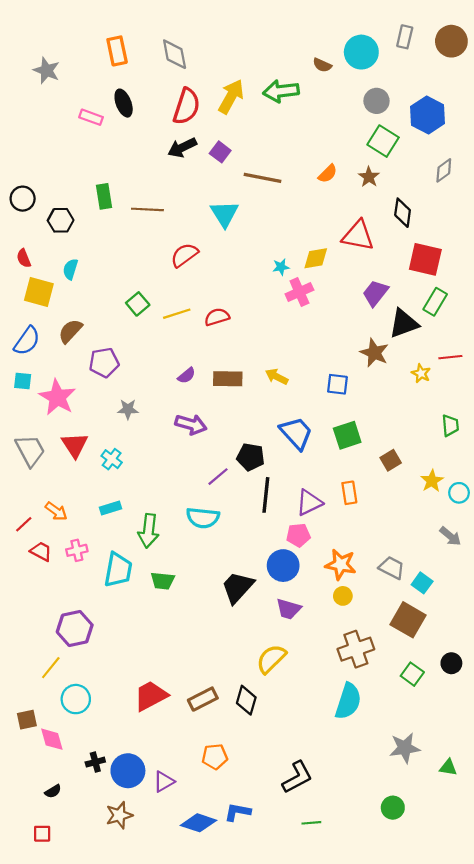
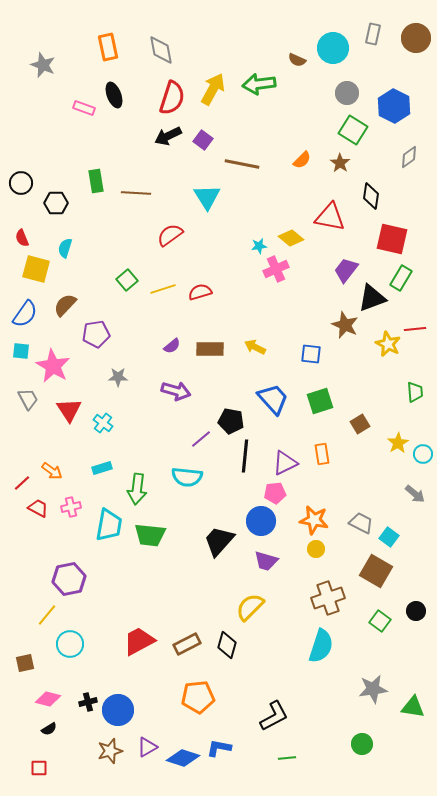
yellow diamond: (316, 258) -> (291, 238), turned 50
yellow star: (421, 373) -> (388, 344), size x1.4
gray trapezoid: (30, 450) -> (28, 399), moved, size x0.7
green trapezoid: (163, 581) -> (150, 535), size x1.4
pink diamond: (52, 739) -> (48, 699), moved, turned -60
orange pentagon: (215, 757) -> (198, 697), size x1.4
green triangle: (448, 767) -> (413, 707), size x1.4
purple triangle: (164, 782) -> (147, 747), moved

